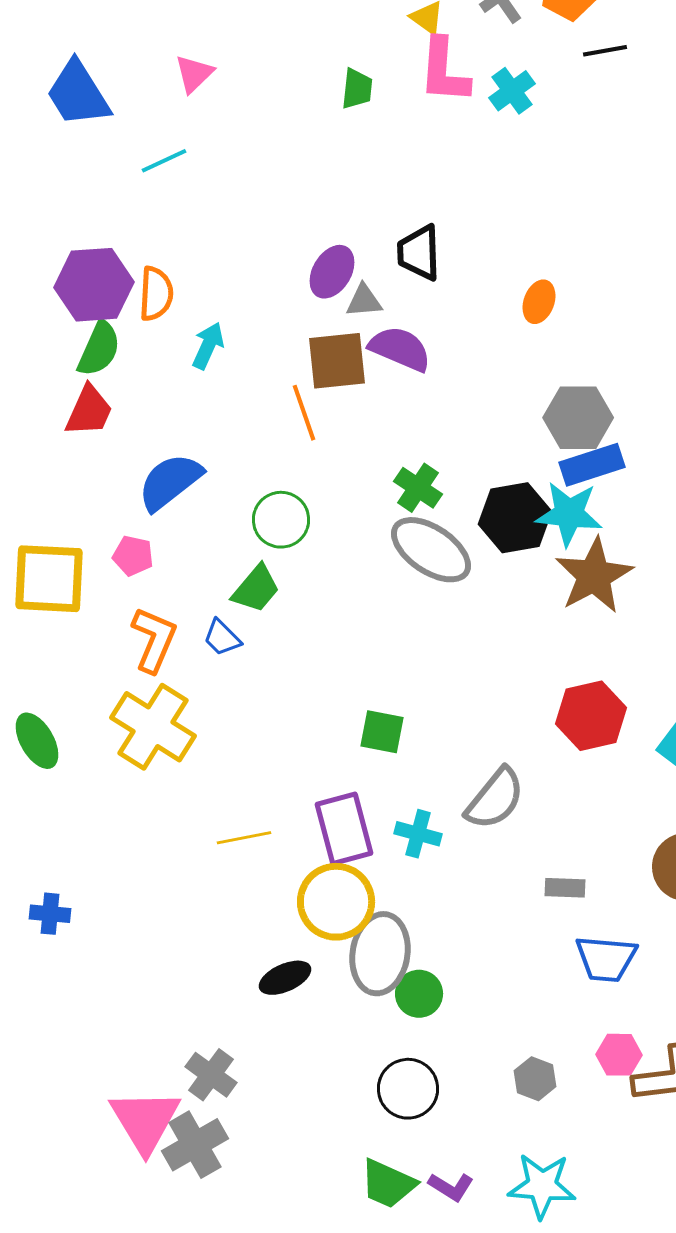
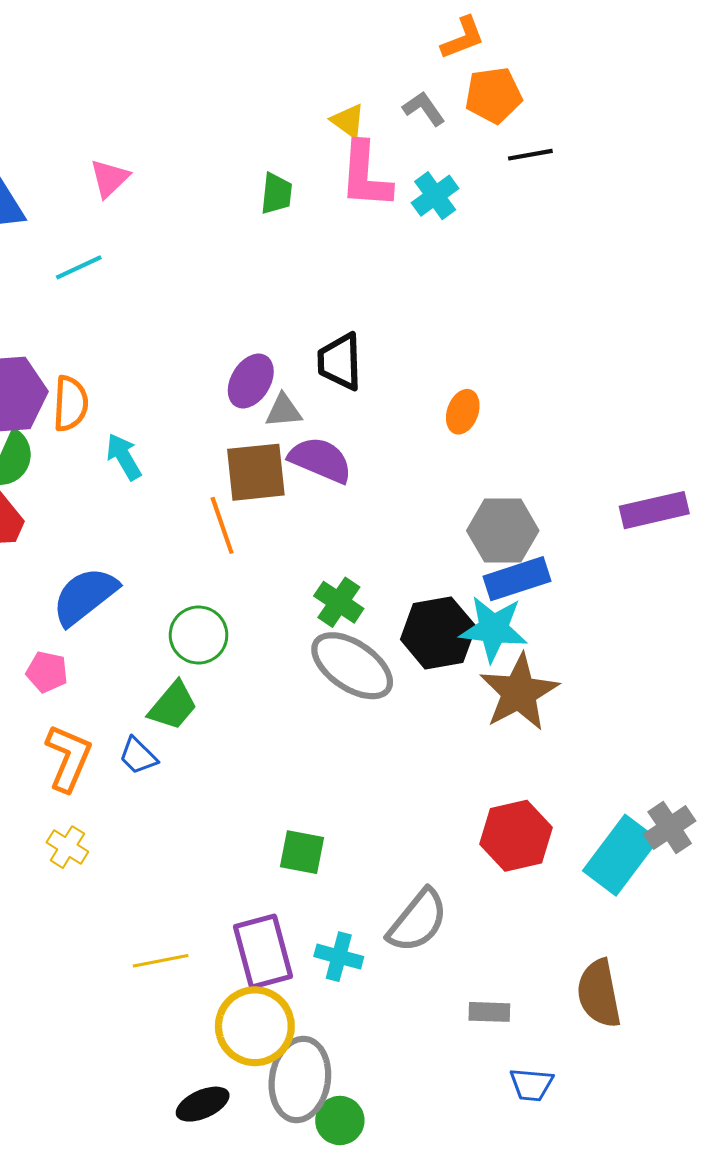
cyan arrow: (208, 346) -> (124, 457), turned -54
yellow cross: (153, 727) -> (67, 847), size x0.5
blue trapezoid: (606, 959) -> (531, 1085), size x0.7

